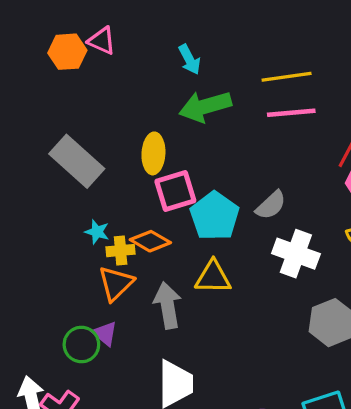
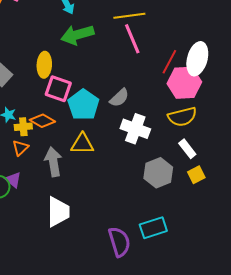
pink line: (291, 113) -> (132, 39), turned 72
pink square: (175, 191) -> (58, 89), turned 36
orange triangle: (116, 283) -> (20, 148), size x0.7

